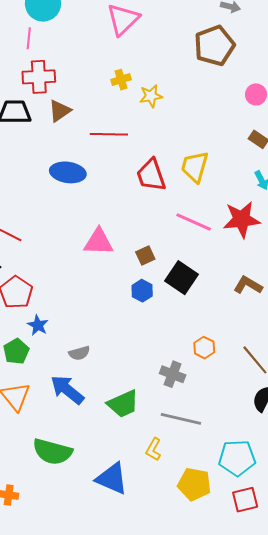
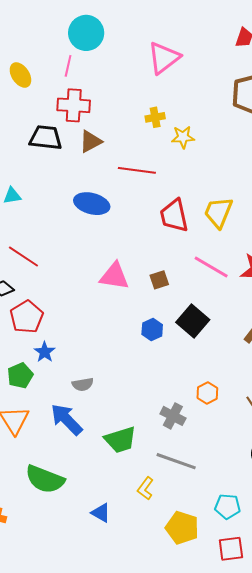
brown square: (145, 256) -> (159, 280), moved
cyan pentagon: (237, 458) -> (228, 506), size x0.7
blue triangle: (112, 479) -> (101, 513), size x0.6

